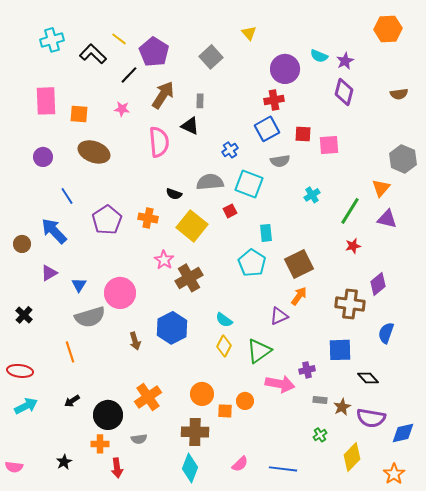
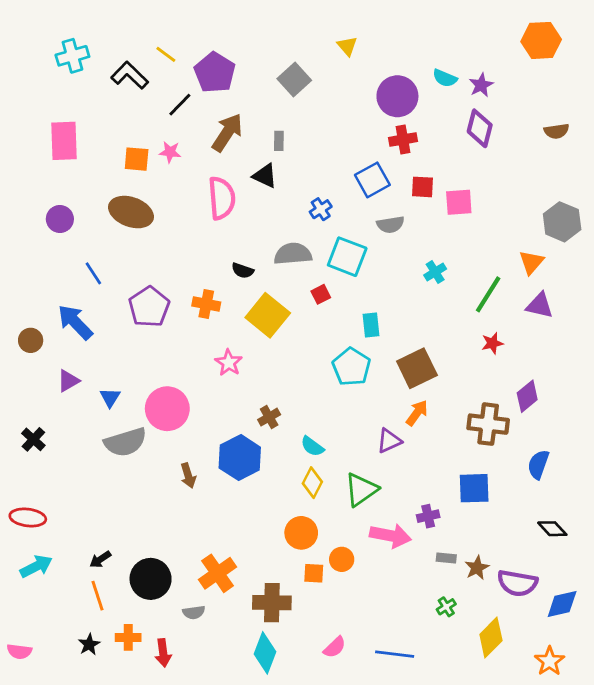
red cross: (274, 100) -> (403, 139), moved
orange square: (79, 114) -> (137, 159), moved
brown cross: (189, 278) -> (269, 417), moved, size x0.6
orange line: (70, 352) -> (98, 596), moved
black diamond: (368, 378) -> (552, 529), moved
orange circle: (202, 394) -> (301, 533), moved
orange cross: (148, 397) -> (217, 573), moved
orange cross: (100, 444) -> (128, 637), moved

